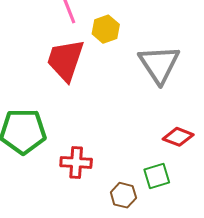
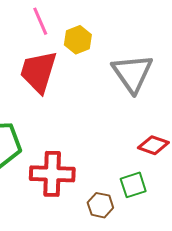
red cross: (76, 162) -> (52, 174), size x1.4

